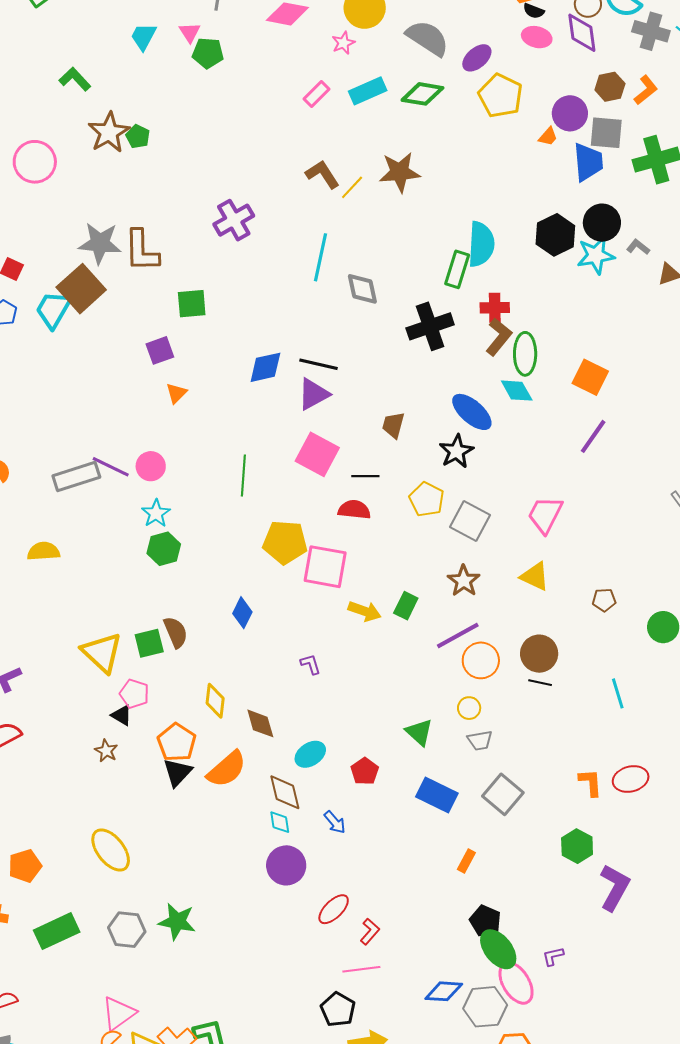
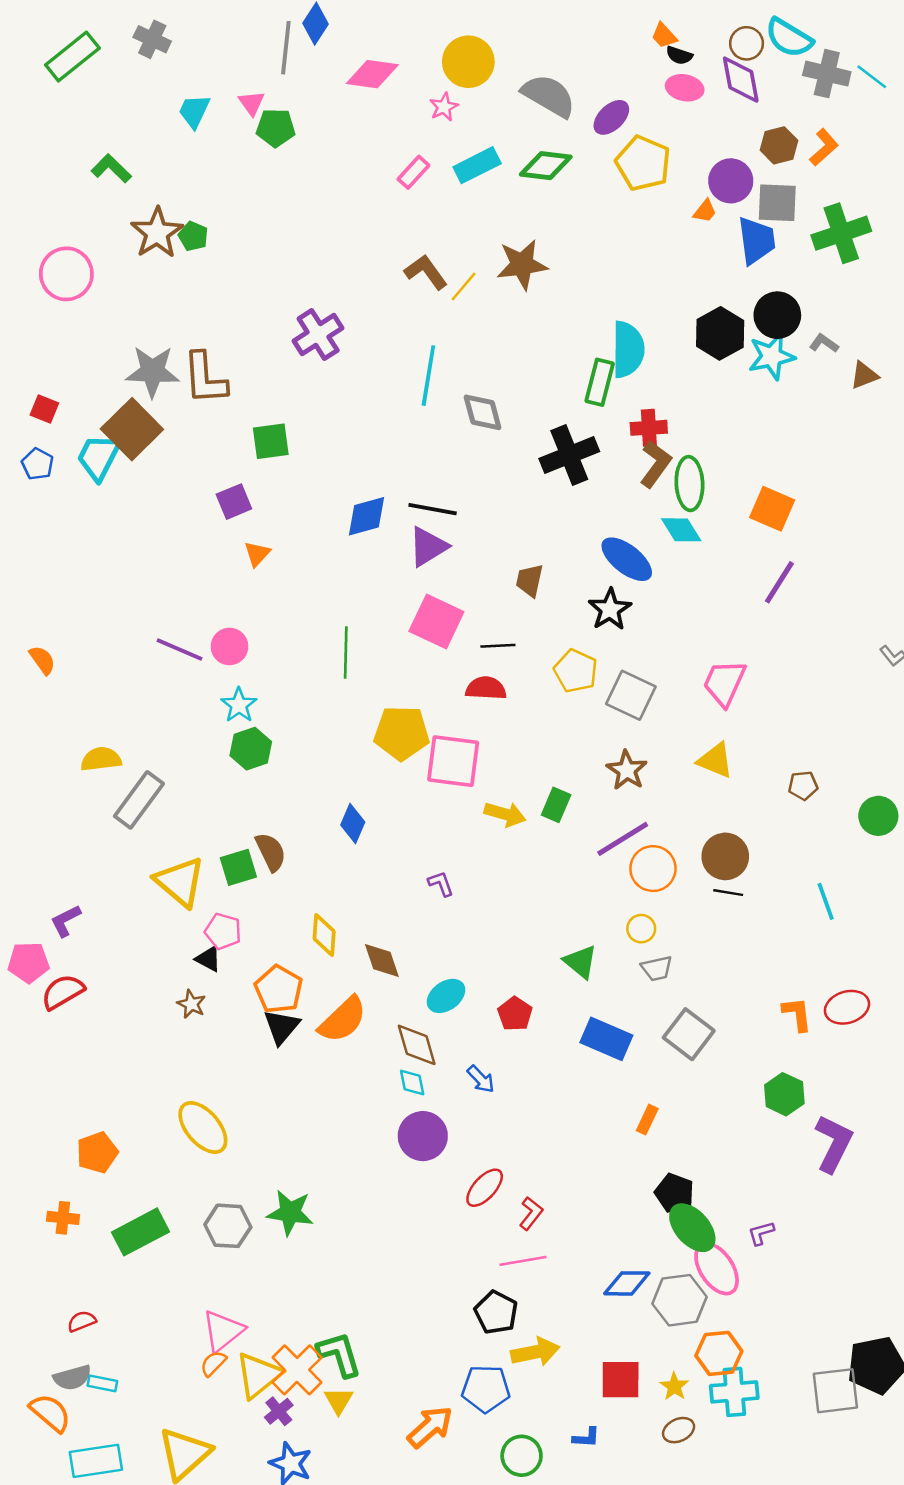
gray rectangle: (76, 476) -> (139, 800), moved, turned -33

